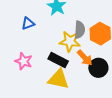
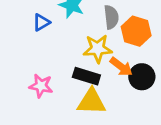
blue triangle: (28, 23) -> (41, 22), moved
gray semicircle: (80, 30) -> (111, 17), moved

